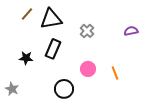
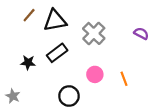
gray cross: (87, 31) -> (94, 33), size x1.5
purple semicircle: (131, 31) -> (141, 33), turned 40
black rectangle: (53, 49) -> (57, 53), turned 30

